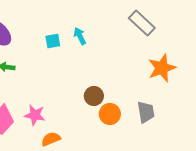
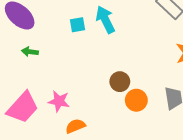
cyan arrow: (80, 36) -> (105, 20), size x1.5

